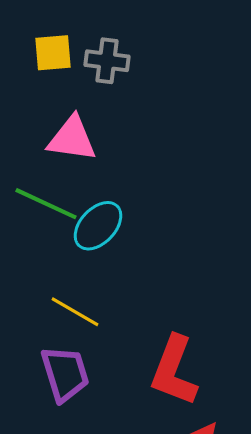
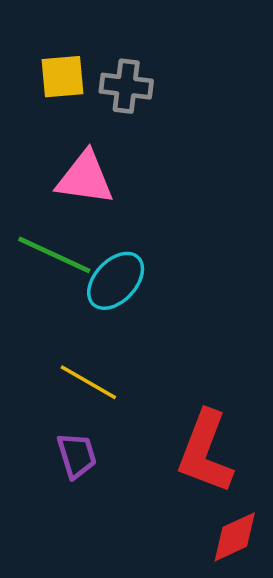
purple trapezoid: (65, 374) -> (77, 455), size x0.7

